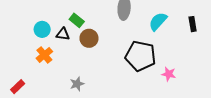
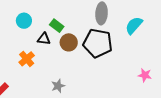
cyan circle: (42, 29) -> (24, 21), moved
black pentagon: (140, 56) -> (98, 43), moved

